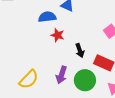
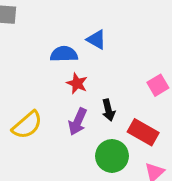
purple arrow: (61, 75) -> (78, 122), moved
yellow semicircle: (29, 79) -> (27, 125), moved

